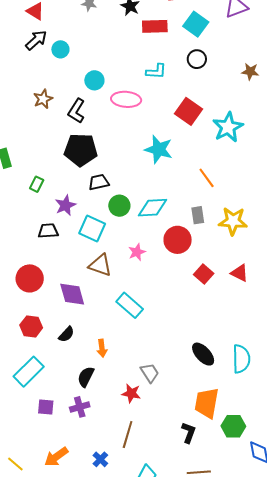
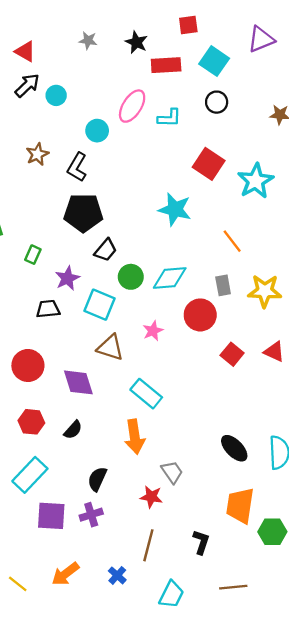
pink ellipse: (126, 99) -> (132, 106), moved, turned -60
black trapezoid: (99, 182) -> (106, 250), turned 145
orange arrow: (102, 348) -> (135, 437), moved, size x1.6
purple square: (46, 407) -> (51, 516), size x1.5
black L-shape: (189, 433) -> (201, 542), moved

